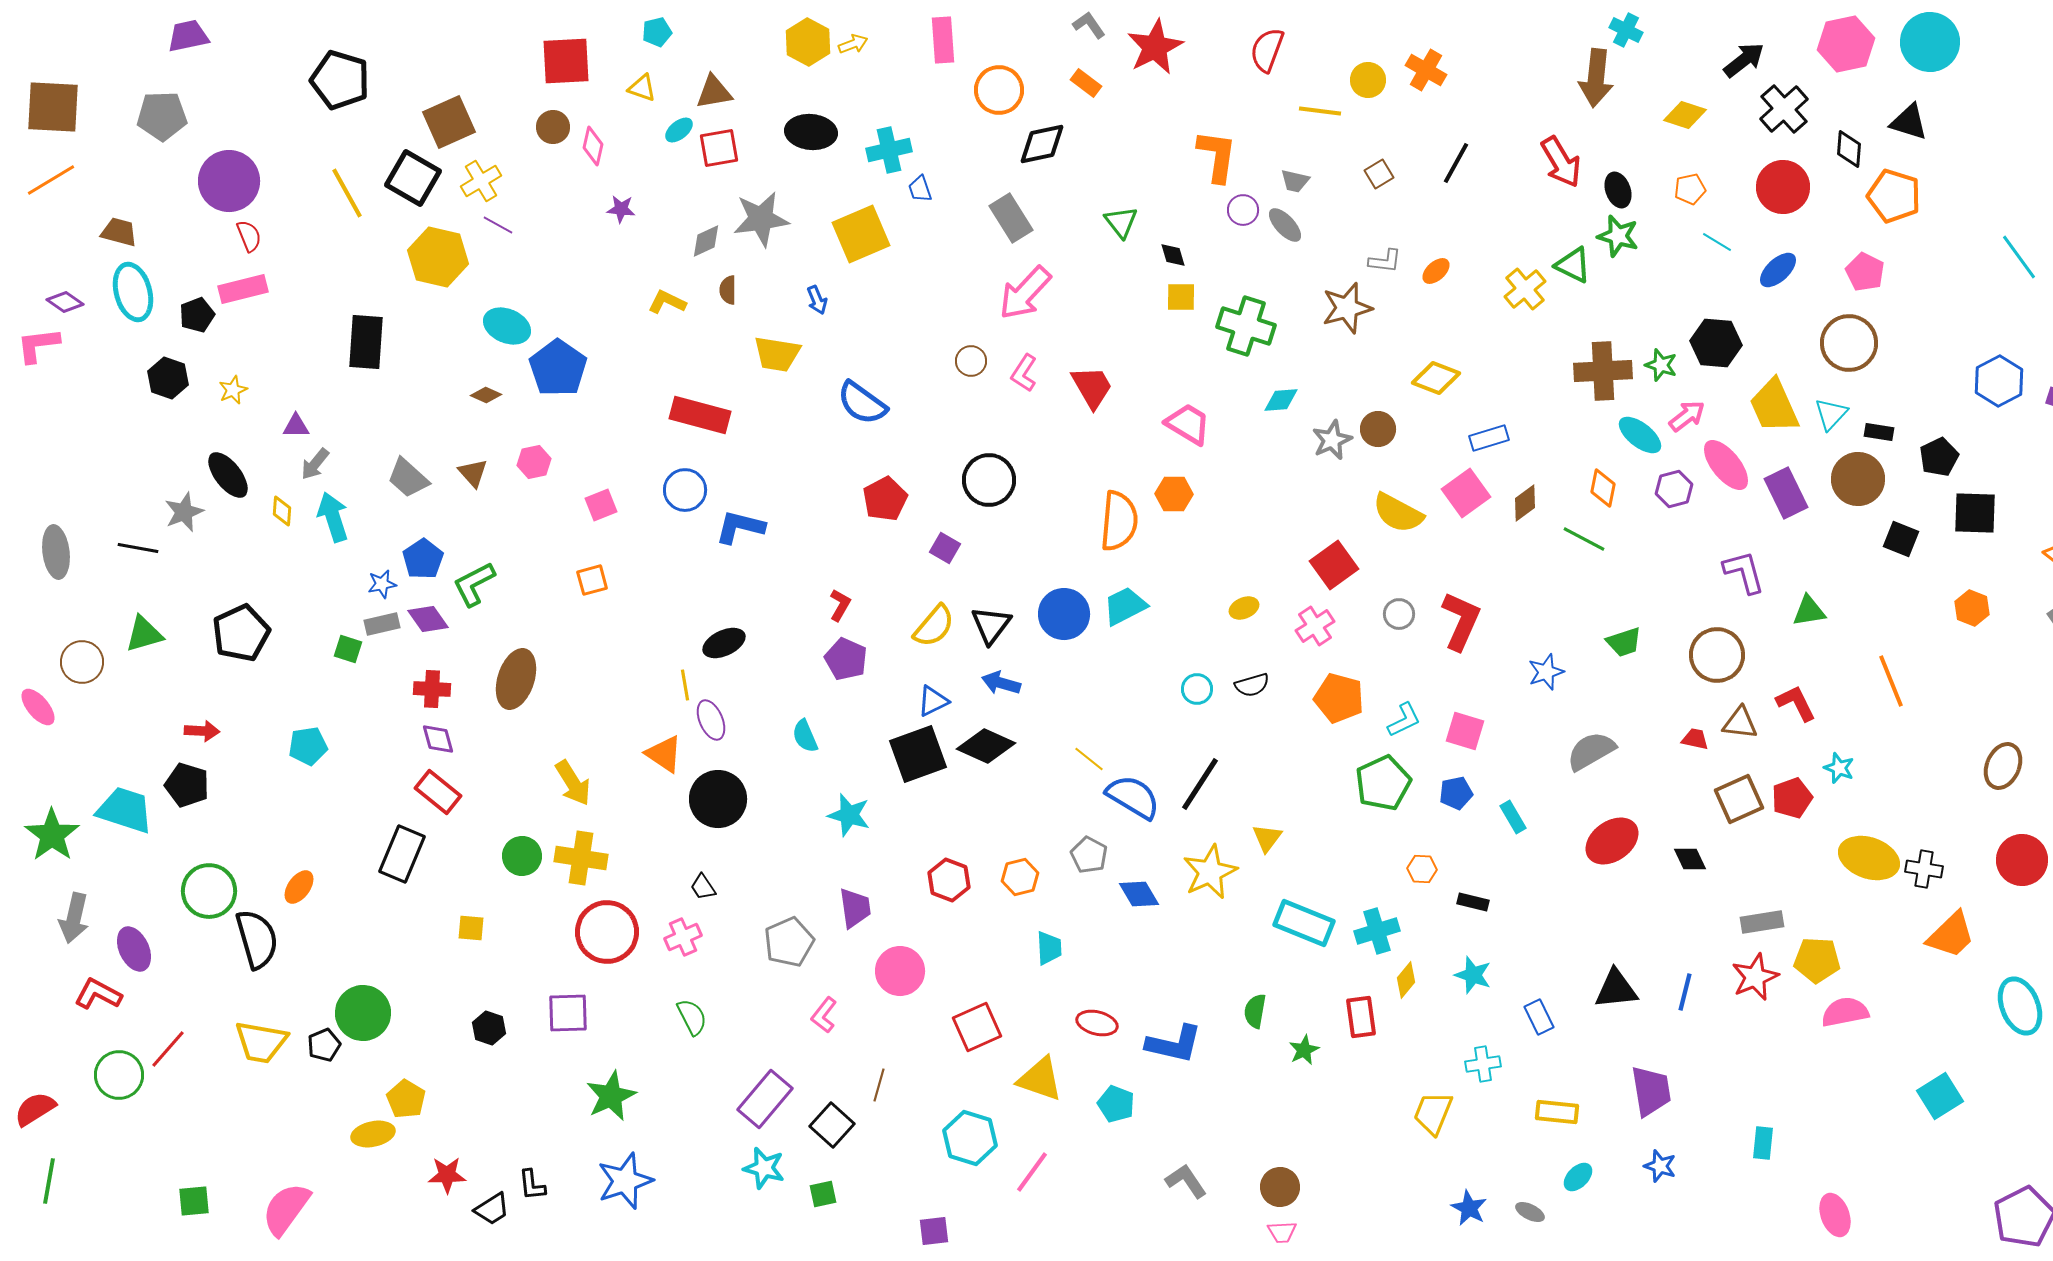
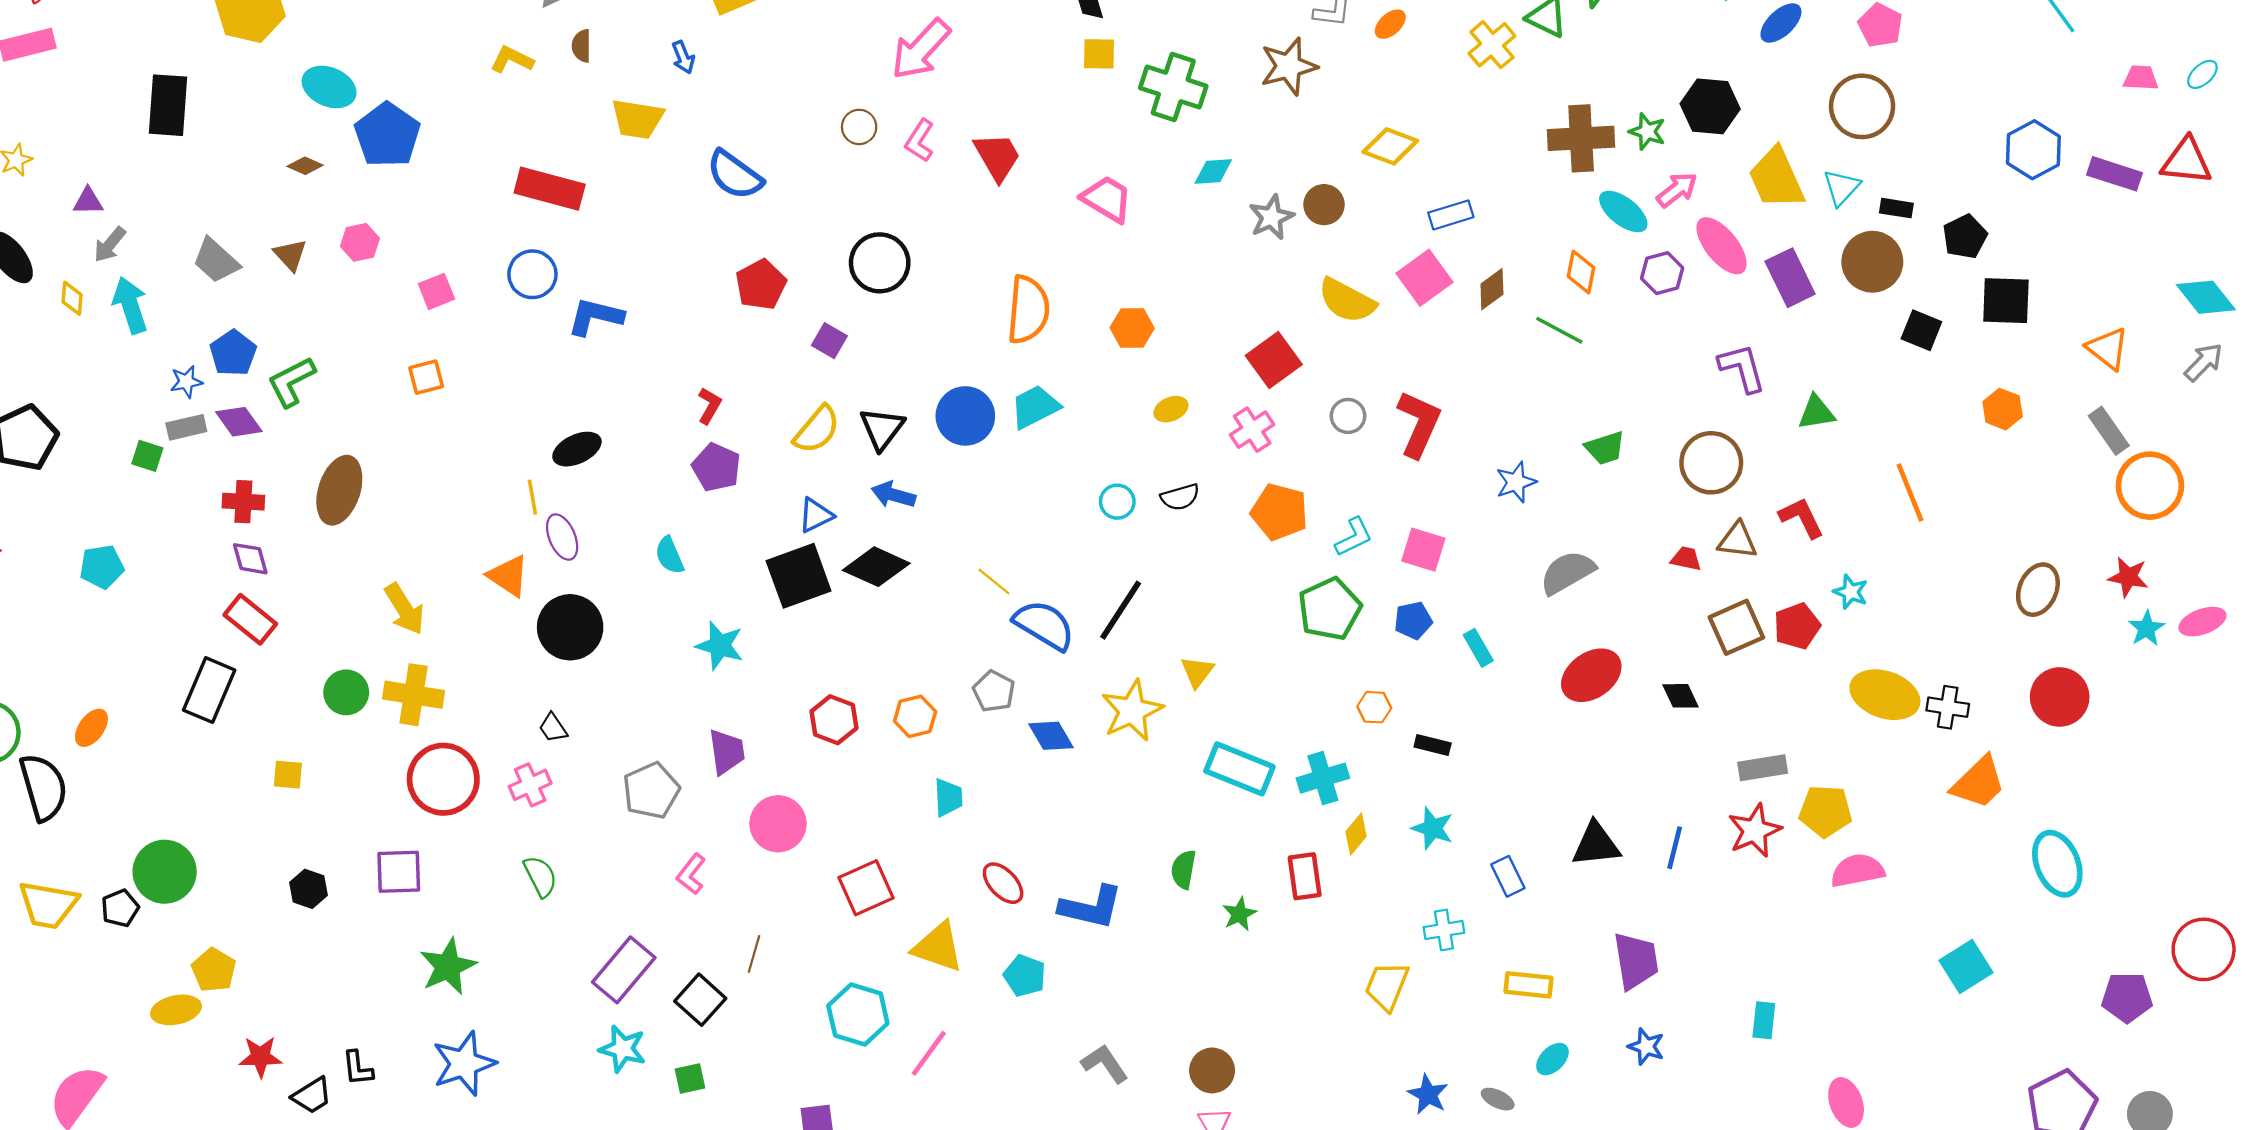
orange hexagon: (1174, 494) -> (1132, 328), moved
red ellipse: (1097, 1023) -> (1003, 883), turned 33

